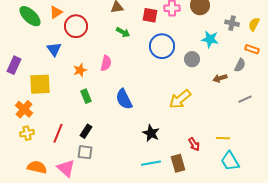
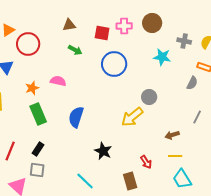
gray circle: (192, 59) -> (149, 97), moved
pink semicircle: (106, 63) -> (58, 81), turned -91
brown arrow: (220, 78) -> (172, 135), moved
green rectangle: (86, 96) -> (38, 114), size x1.5
blue semicircle: (124, 99) -> (76, 117), turned 45
gray line: (245, 99) -> (197, 117), turned -40
cyan line: (151, 163) -> (85, 181), moved, turned 54

